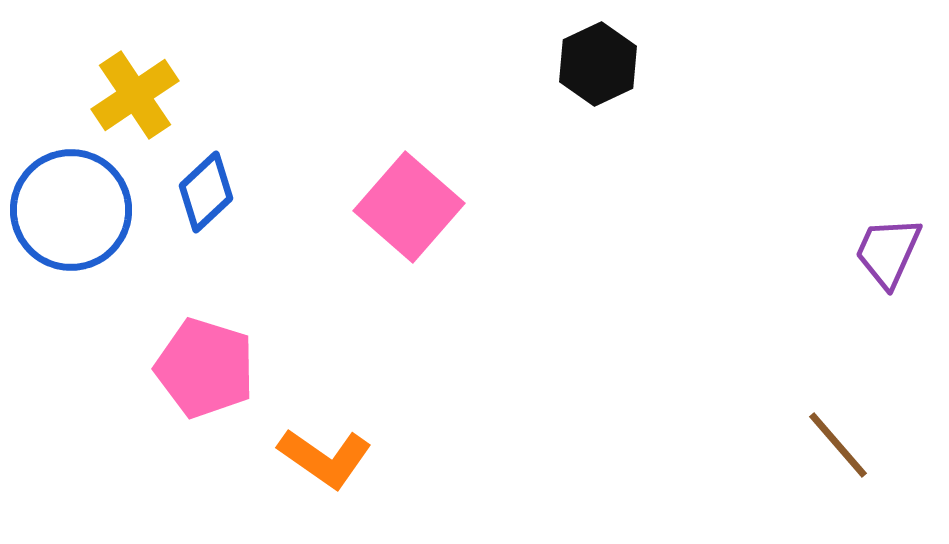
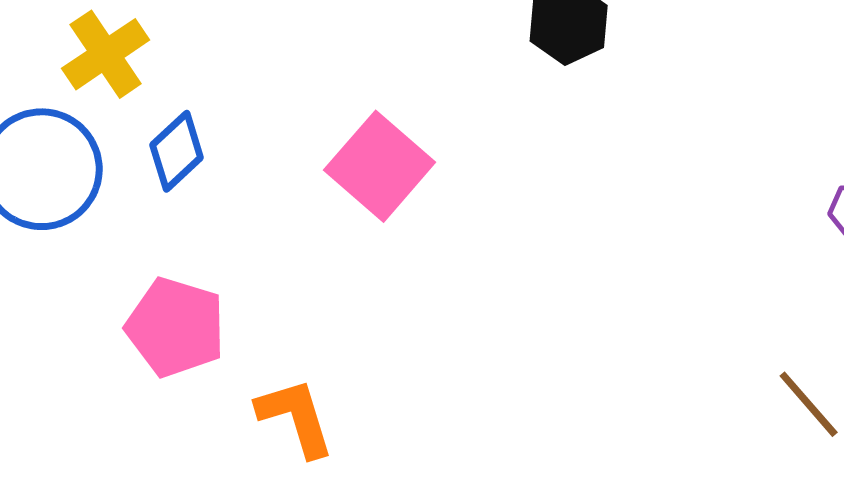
orange L-shape: (325, 458) -> (296, 417), turned -142

